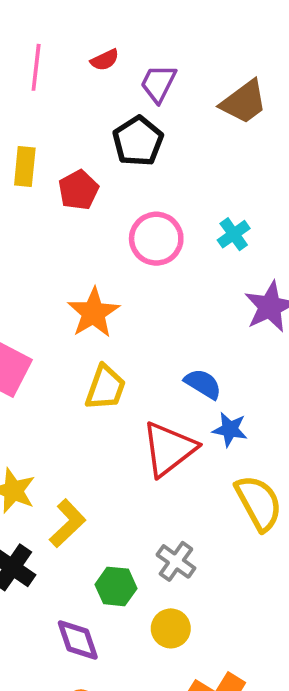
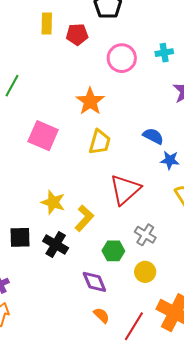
red pentagon: (78, 190) -> (77, 34), turned 30
cyan cross: (234, 234) -> (164, 53), turned 30
red triangle: (169, 449) -> (125, 190), moved

